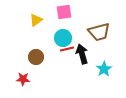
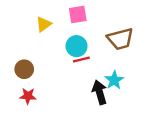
black arrow: (82, 54) -> (100, 92), moved
brown circle: (36, 57) -> (24, 69), moved
cyan star: (104, 69) -> (114, 80), moved

